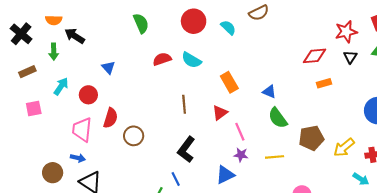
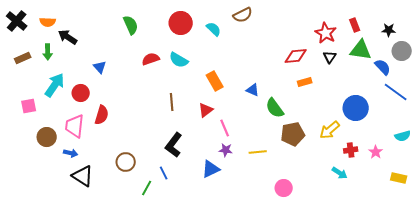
red star: (346, 32) -> (326, 33), turned -30
black cross: (21, 34) -> (17, 21), moved
brown rectangle: (27, 72) -> (23, 58), moved
cyan arrow: (61, 86) -> (55, 85), size x1.4
green semicircle: (278, 118) -> (275, 108), moved
brown circle: (134, 136) -> (126, 162), moved
yellow arrow: (344, 147) -> (330, 130), moved
brown circle: (53, 173) -> (47, 137), moved

